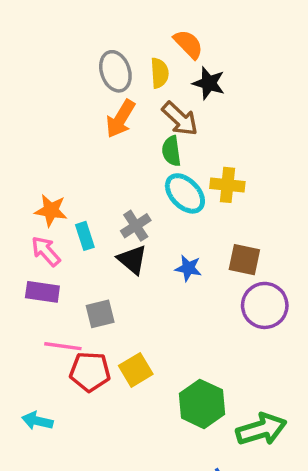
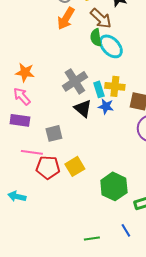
yellow cross: (227, 185) -> (115, 86), moved
cyan ellipse: (185, 193) -> (111, 46), moved
gray cross: (136, 226) -> (75, 81), size x1.4
cyan rectangle: (85, 236) -> (99, 89), moved
black triangle: (132, 260) -> (83, 108), moved

